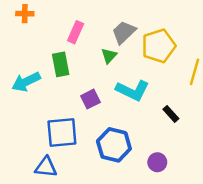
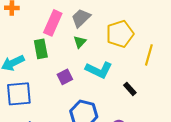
pink rectangle: (76, 32) -> (53, 23), size x1.4
gray trapezoid: (124, 32) -> (81, 18), moved
blue square: (62, 133) -> (19, 94), moved

